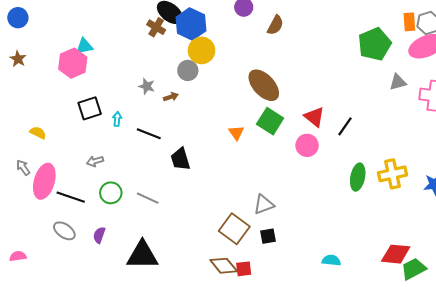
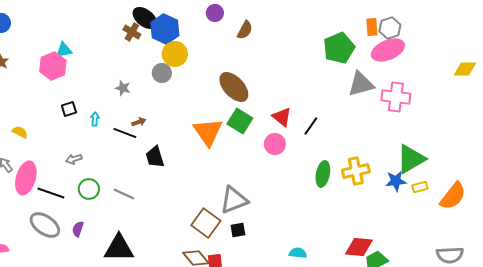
gray triangle: (398, 82) -> (361, 84), size x1.6
brown arrow: (171, 97) -> (139, 122), moved
black square: (90, 108) -> (69, 109), size x0.7
orange triangle: (236, 133) -> (208, 132), size x2.0
gray triangle: (264, 204) -> (234, 200), size x1.4
gray ellipse: (64, 231) -> (45, 225), size x1.4

